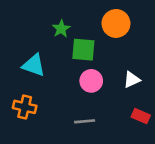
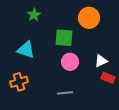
green star: (61, 29) -> (34, 15), moved
orange cross: (25, 107) -> (19, 82), turned -30
red rectangle: (141, 116) -> (108, 78), moved

